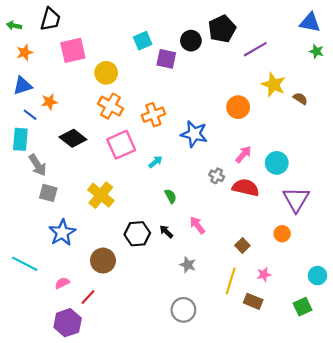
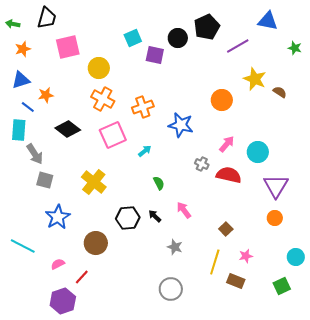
blue triangle: (310, 22) -> (268, 21), moved
orange circle: (282, 234) -> (275, 218), moved

